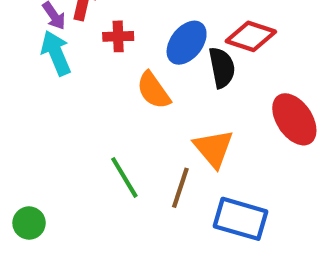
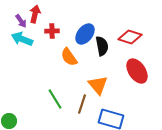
red diamond: (251, 36) -> (130, 37), moved
cyan arrow: (56, 53) -> (22, 39), turned -45

